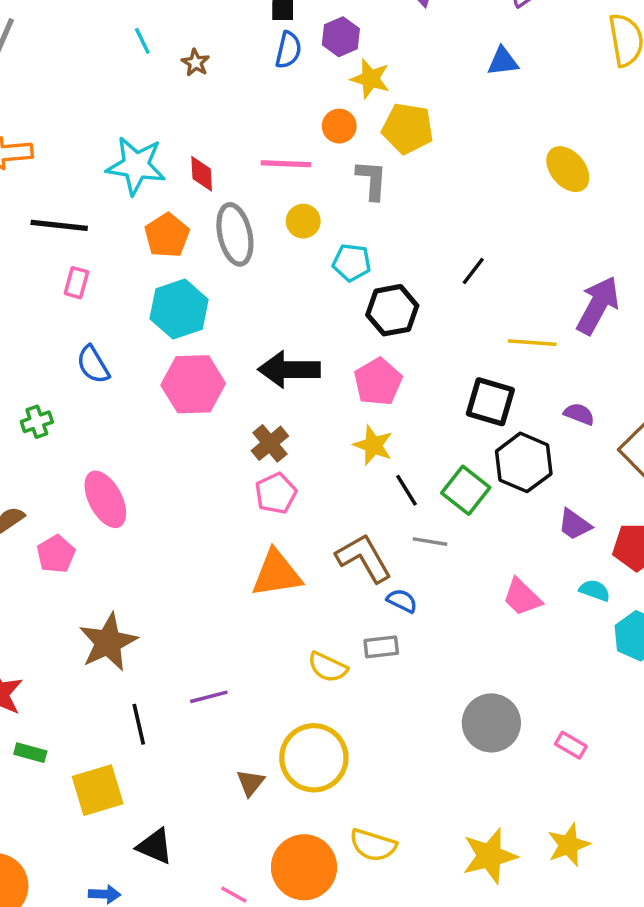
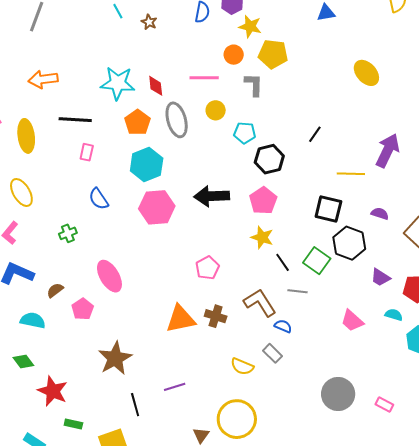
brown cross: (270, 443) -> (216, 316), moved, turned -30
orange triangle: (276, 574) -> (181, 319), moved
gray rectangle: (381, 647) -> (272, 353), turned 54

